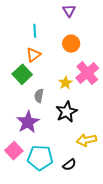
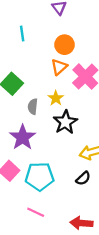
orange triangle: (34, 55) -> (59, 67), moved
yellow star: (66, 83) -> (56, 98), moved
black semicircle: (69, 165) -> (83, 178), moved

